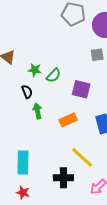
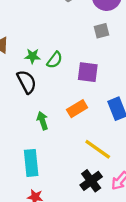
black semicircle: (27, 92) -> (27, 82), size x1.5
green arrow: (37, 111) -> (42, 121), moved
black cross: (63, 178) -> (91, 181), moved, turned -30

